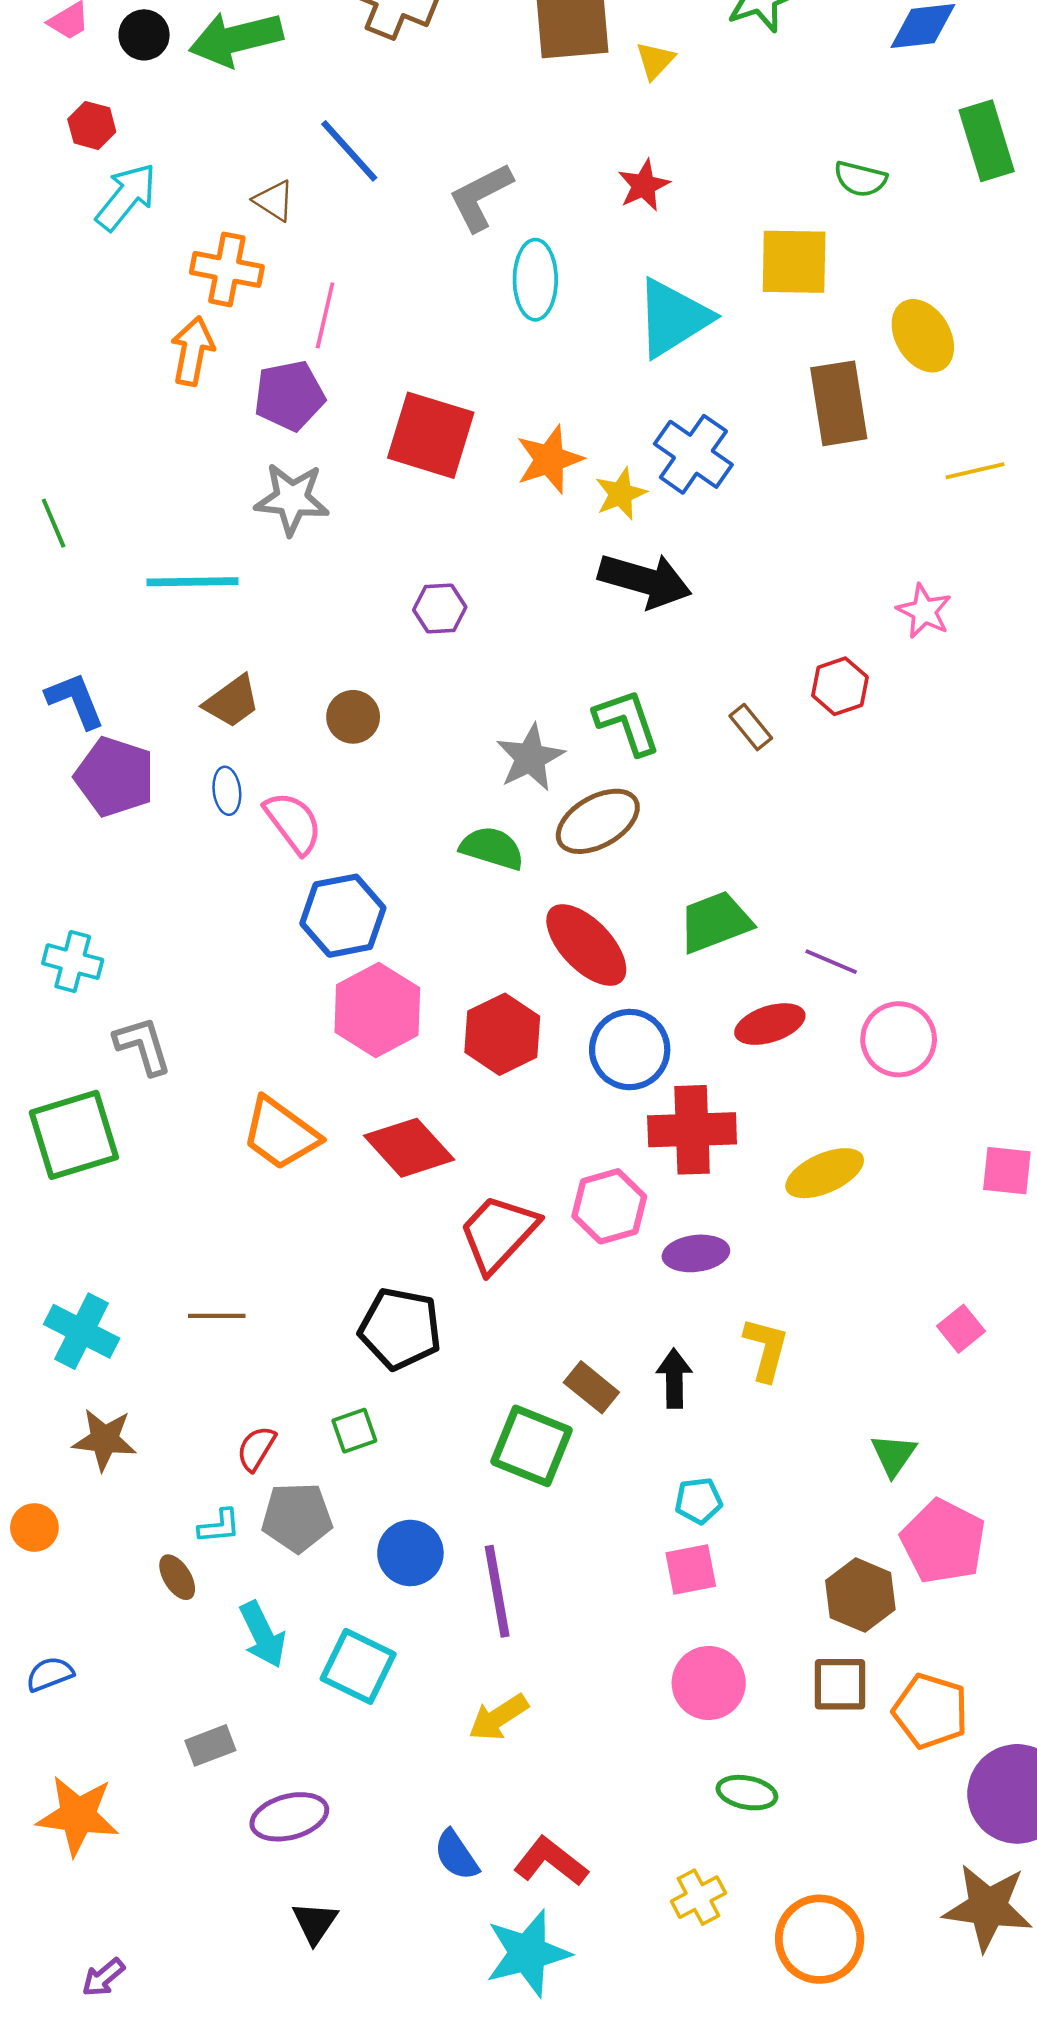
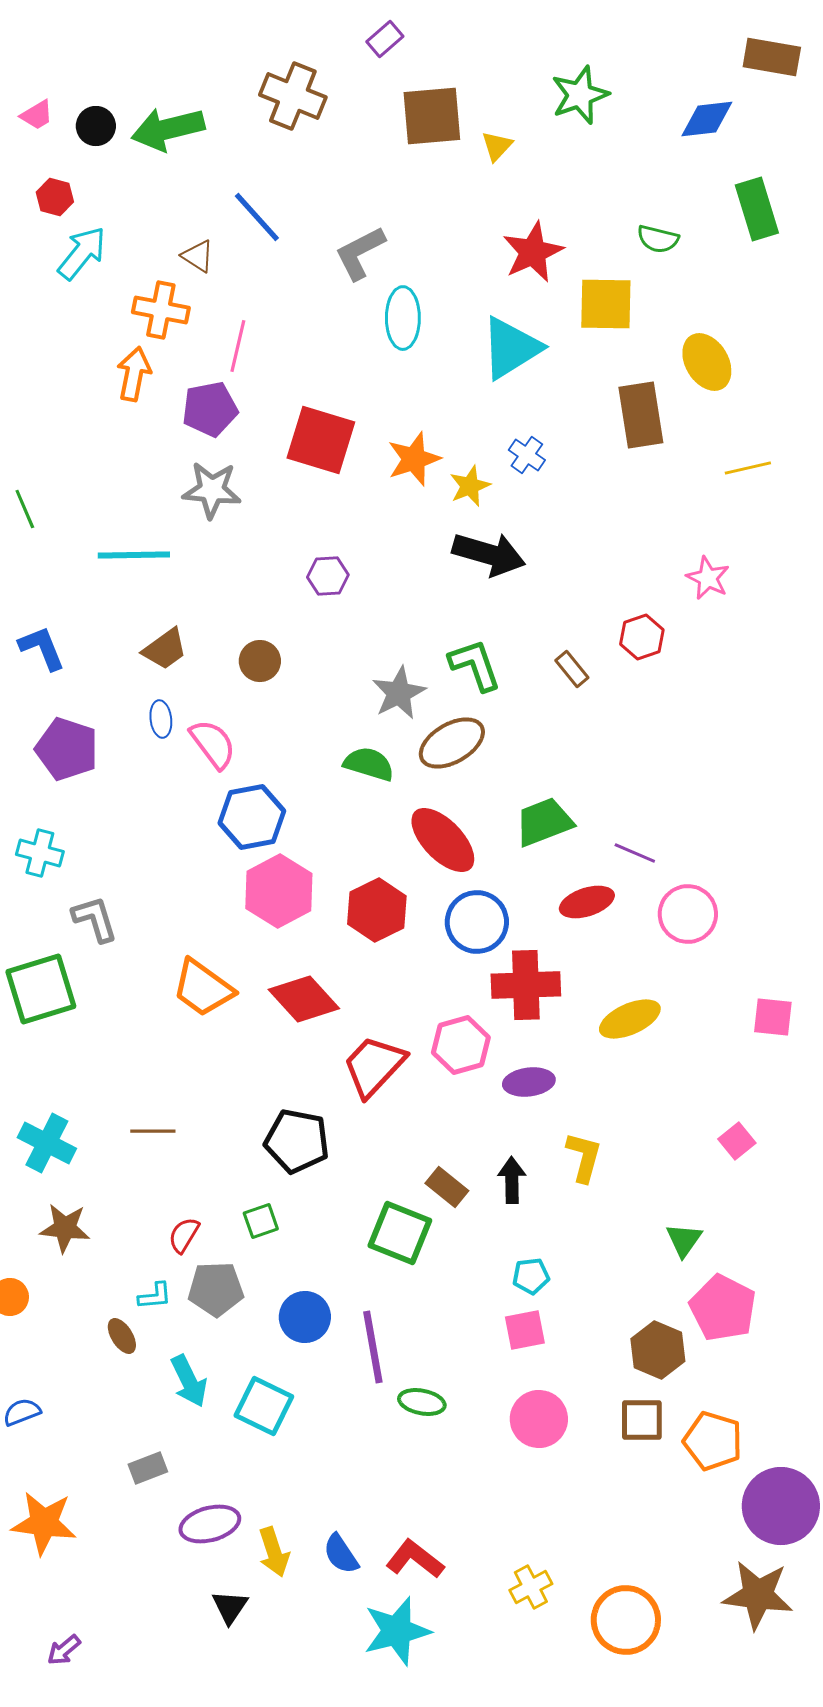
red star: (644, 185) -> (533, 252), moved, size x1.5
blue cross: (693, 454) -> (527, 455), size x0.6
purple pentagon: (115, 777) -> (67, 749), moved
yellow arrow: (498, 1717) -> (274, 1552), moved, turned -75
green ellipse: (747, 1793) -> (422, 1402), moved

